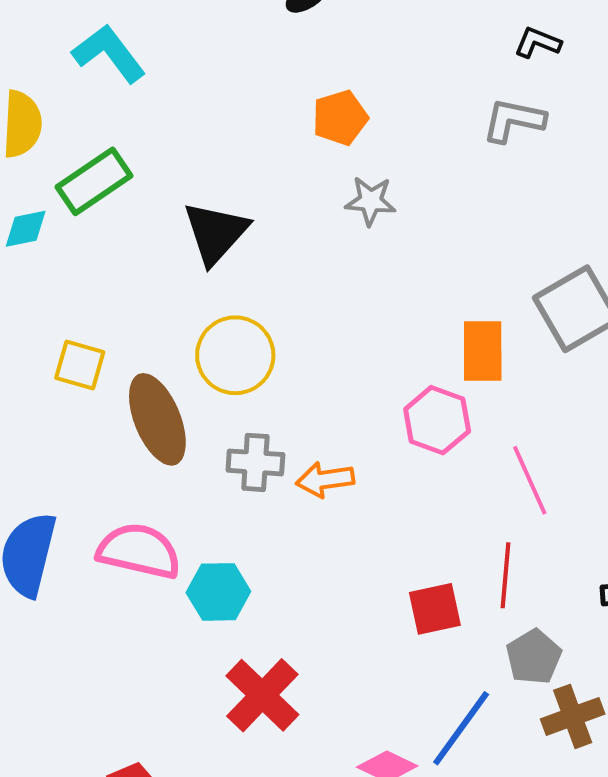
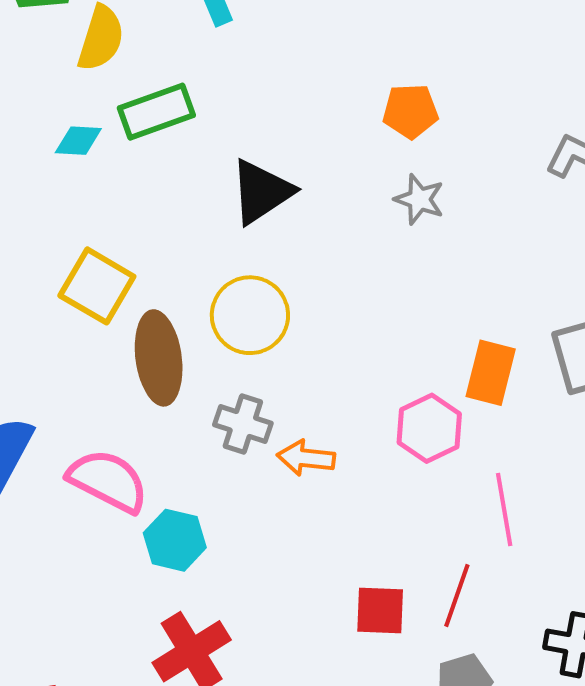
yellow square: (80, 365) -> (97, 286), size x1.4

